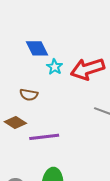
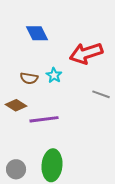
cyan star: (55, 67) -> (54, 75), moved

